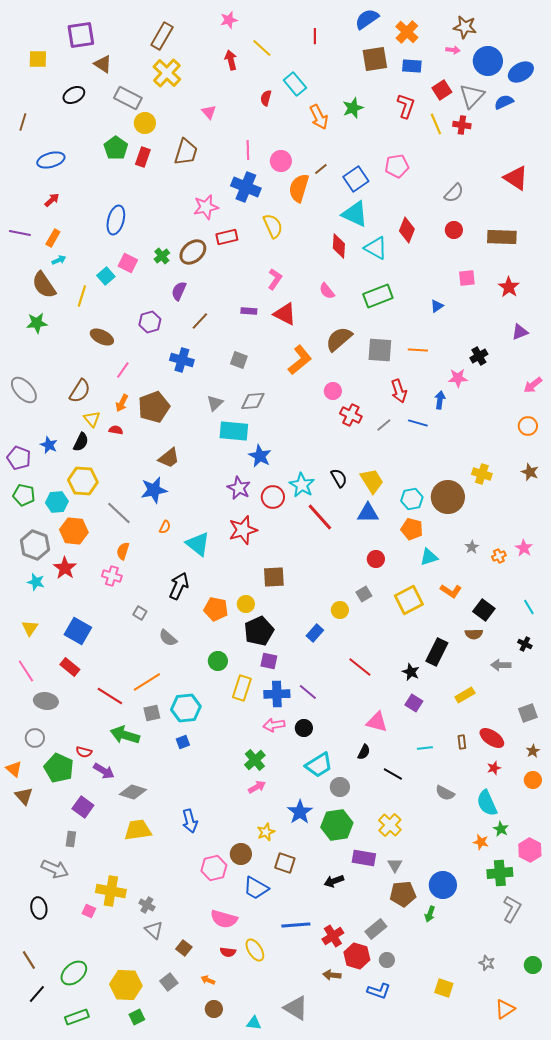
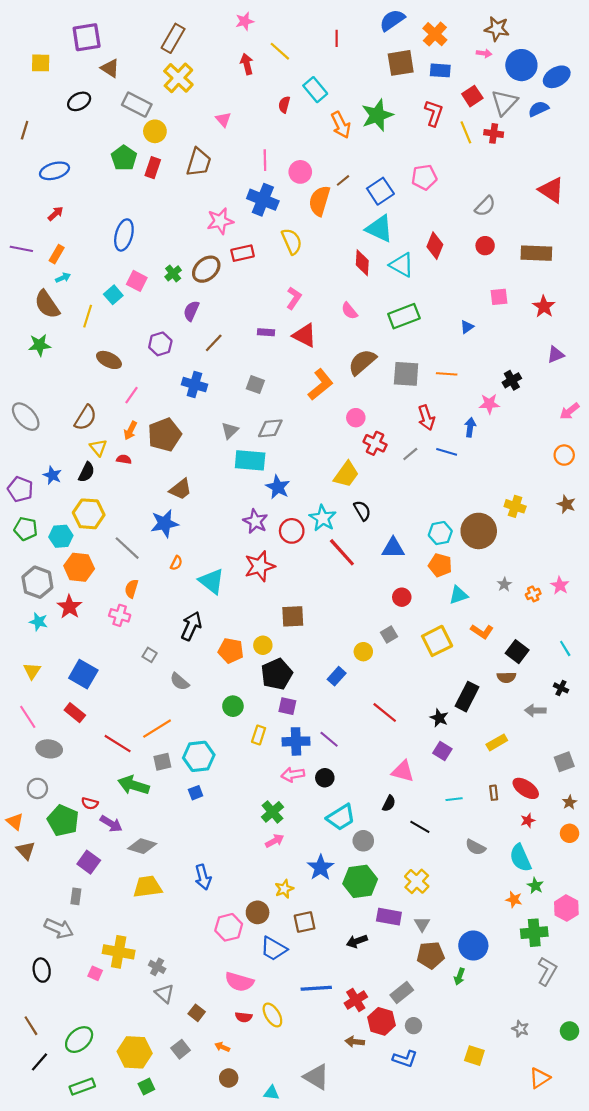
green star: (353, 108) -> (377, 115), size x1.4
yellow trapezoid: (372, 481) -> (346, 474), moved, turned 68
yellow rectangle: (242, 688) -> (259, 735), size x0.7
brown square: (285, 863) -> (305, 922), turned -30

